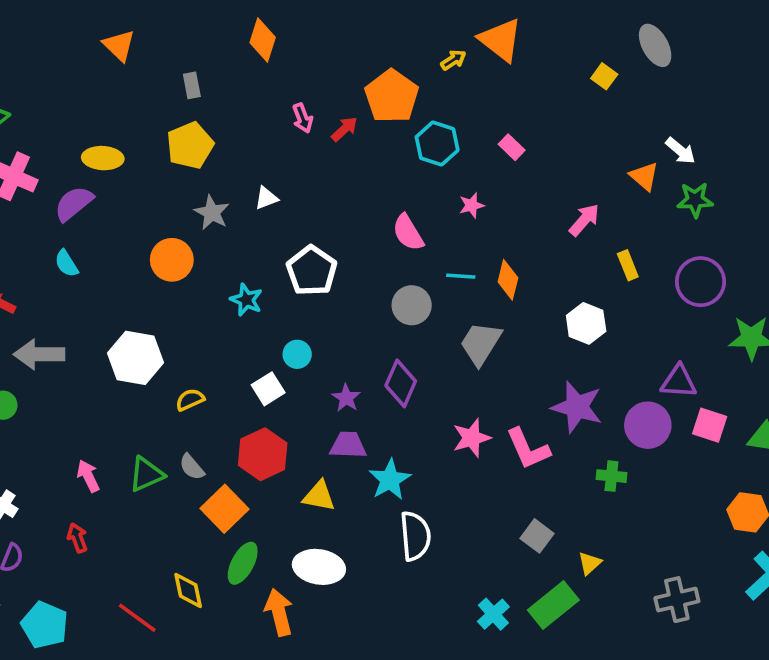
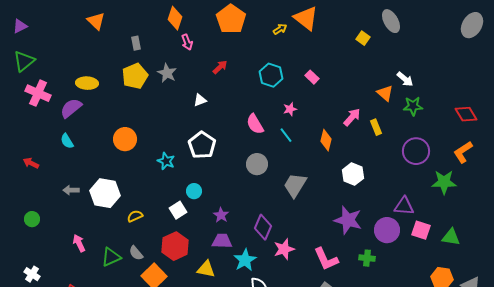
orange pentagon: (392, 96) -> (231, 19), moved
pink arrow: (303, 118) -> (187, 42), moved
white triangle: (266, 198) -> (200, 100), moved
gray star: (212, 213) -> (167, 73), moved
yellow rectangle: (628, 265) -> (376, 127), moved
cyan line: (461, 276) -> (286, 135), moved, turned 49
orange diamond: (508, 280) -> (326, 140), moved
gray arrow: (39, 354) -> (71, 190), moved, size x0.6
purple diamond: (401, 383) -> (263, 227), moved
pink star: (472, 438) -> (284, 249), moved
pink L-shape: (528, 449) -> (326, 259), moved
pink arrow: (88, 476) -> (79, 243), moved

